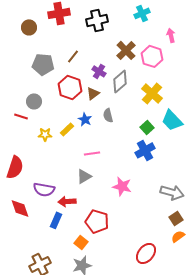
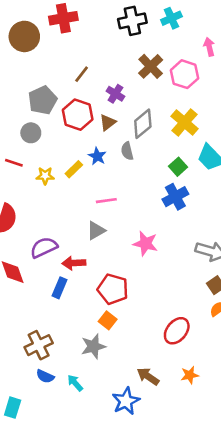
black cross: (97, 20) -> (132, 21), moved
brown circle: (29, 27) -> (24, 36), size x1.5
gray pentagon: (43, 64) -> (43, 100), moved, turned -30
gray diamond: (120, 81) -> (143, 124), moved
red line: (21, 116) -> (14, 163), moved
purple semicircle: (44, 189) -> (44, 247), turned 145
orange square: (81, 242) -> (108, 320), moved

